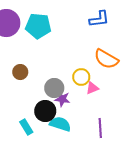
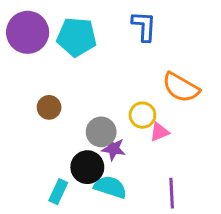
blue L-shape: (99, 19) -> (144, 26), moved, turned -80
cyan rectangle: (26, 127) -> (58, 192), turned 56

